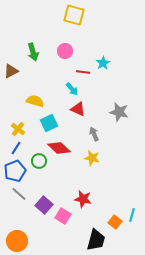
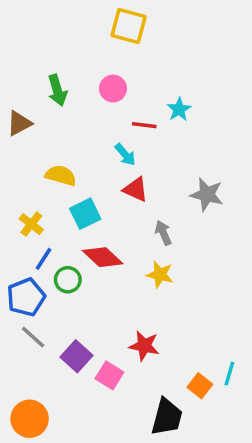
blue line: (16, 148) -> (43, 259), moved

